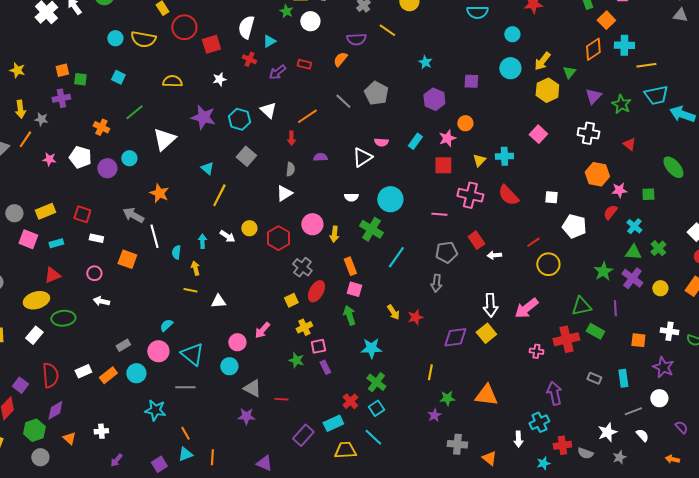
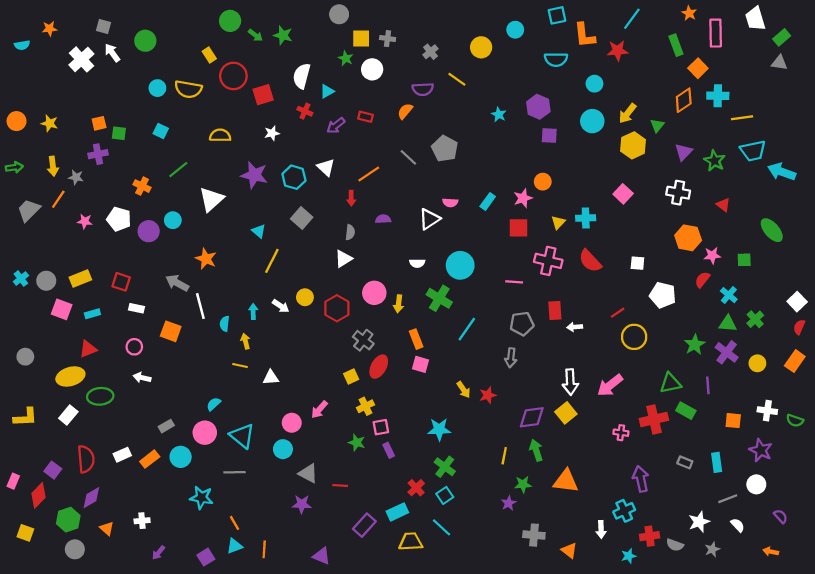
purple hexagon: (434, 99) -> (538, 107), moved
red rectangle: (476, 240) -> (555, 310), turned 30
green arrow: (349, 315) -> (536, 450), moved

